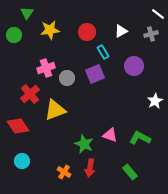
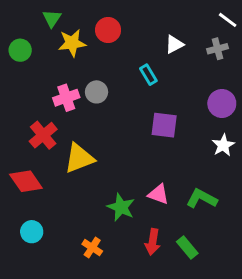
green triangle: (27, 13) -> (52, 18), moved
red circle: (87, 32) -> (108, 30), moved
purple circle: (134, 66) -> (222, 103), moved
purple square: (95, 74) -> (164, 125), moved, turned 30
gray circle: (67, 78) -> (97, 92), moved
red arrow: (90, 168) -> (153, 242), moved

